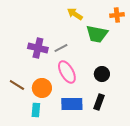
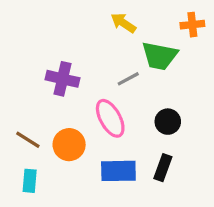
gray line: (61, 48) -> (128, 79), moved
cyan rectangle: (36, 110) -> (30, 181), moved

